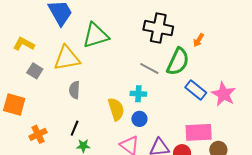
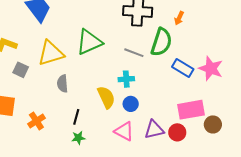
green triangle: (96, 35) -> (89, 42), moved
black line: (75, 128) -> (76, 117), moved
orange cross: (38, 134) -> (36, 121), moved

